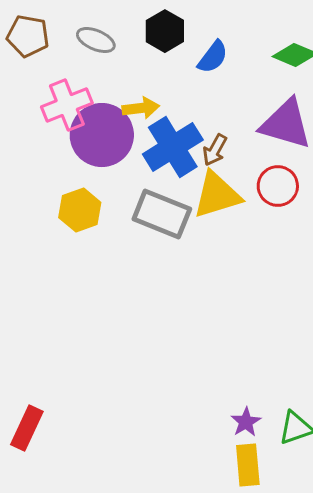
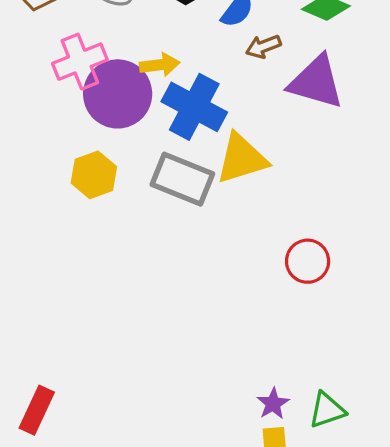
blue cross: (173, 147) -> (194, 107), turned -30
brown arrow: (215, 150) -> (263, 46), moved, turned 40
red circle: (278, 186) -> (308, 261), moved

